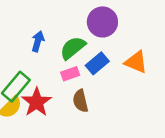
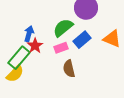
blue arrow: (38, 41) -> (29, 34), moved
red star: (37, 102) -> (35, 46), moved, size x0.7

